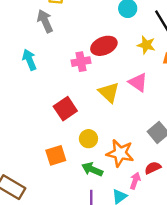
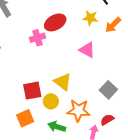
yellow triangle: (109, 92) -> (63, 82), moved
red square: (65, 109) -> (32, 91), moved, turned 30

